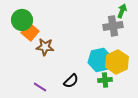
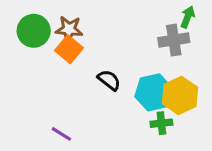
orange square: (30, 32) -> (69, 49), moved
brown star: (45, 47) -> (69, 29), moved
black semicircle: (71, 81) -> (109, 80), moved, turned -98

